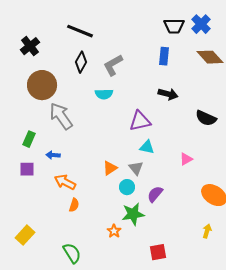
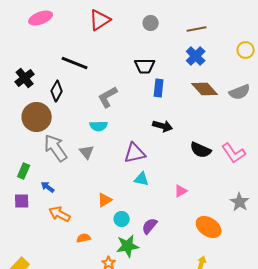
black trapezoid: (174, 26) -> (145, 66), moved
black diamond: (81, 62) -> (57, 91), moved
blue arrow: (53, 155) -> (48, 187), turned 32
gray triangle: (136, 168) -> (87, 152), moved
orange semicircle: (74, 205) -> (84, 238), moved, turned -120

